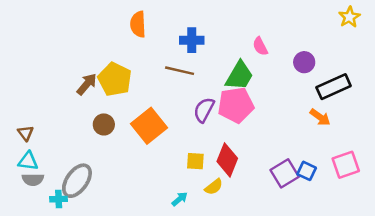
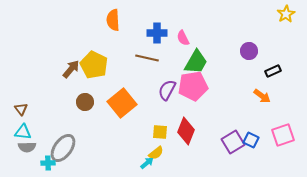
pink semicircle: (260, 46) -> (183, 38), moved
black rectangle: (334, 87) -> (273, 71), size x0.6
yellow semicircle: (214, 187) -> (156, 153), moved

